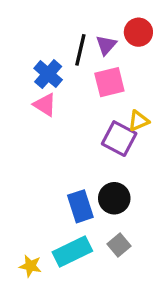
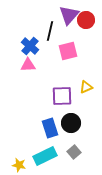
purple triangle: (106, 45) -> (69, 15), moved, size x1.5
pink triangle: (45, 105) -> (28, 65), turned -35
yellow triangle: (138, 121) -> (86, 87), moved
purple square: (119, 139) -> (62, 96), moved, turned -30

